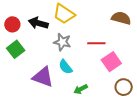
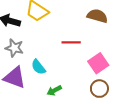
gray star: (62, 42) -> (14, 48), moved
pink square: (111, 62) -> (98, 63), moved

